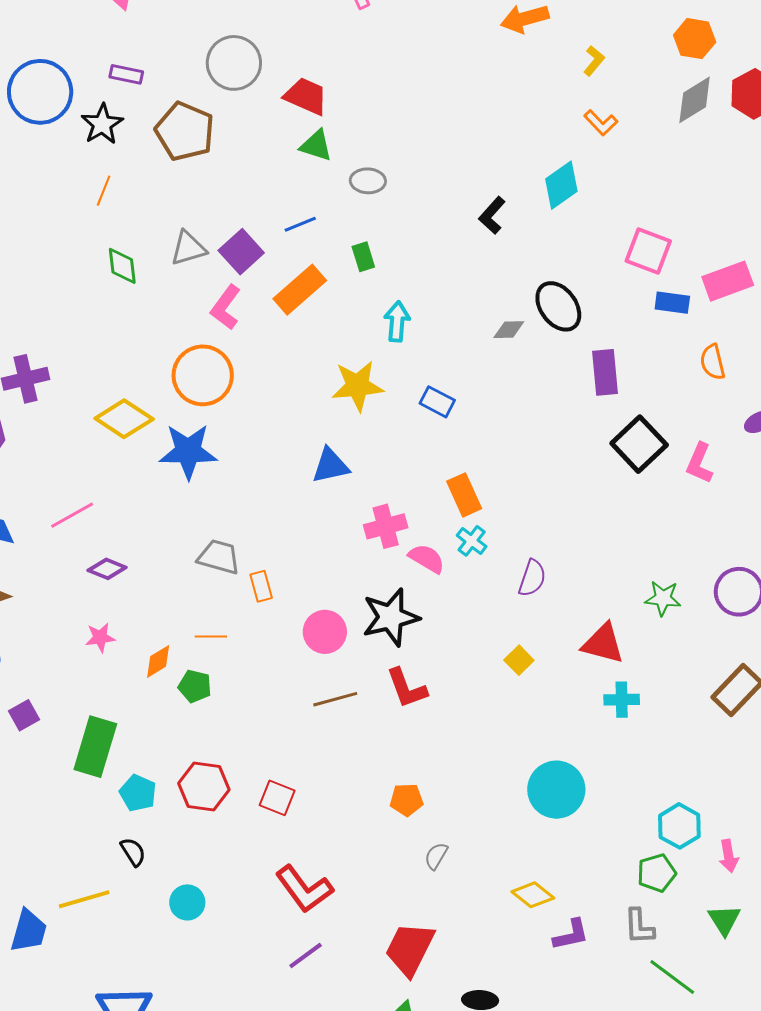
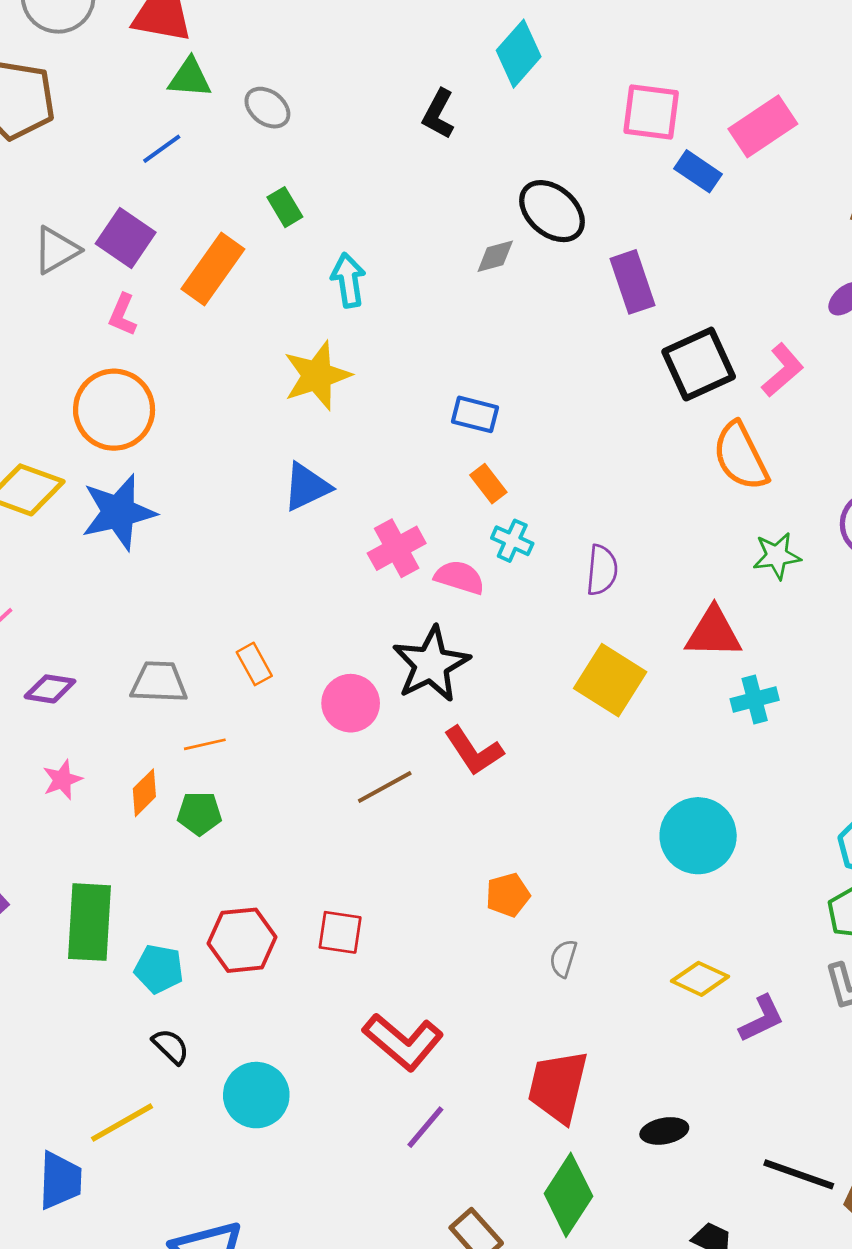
gray ellipse: (368, 181) -> (267, 108), turned 48
blue line: (300, 224) -> (162, 149), moved
blue rectangle: (672, 303) -> (698, 171), turned 40
pink L-shape: (226, 307) -> (123, 315), size x0.7
orange semicircle: (713, 362) -> (741, 456), moved, size x1.5
blue rectangle: (437, 402) -> (475, 414), moved
black square: (639, 444) -> (699, 364), turned 32
pink L-shape: (699, 463) -> (782, 370), turned -141
orange rectangle: (464, 495) -> (488, 484), size x0.7
gray trapezoid: (219, 557) -> (159, 682), moved
yellow square: (519, 660) -> (610, 680), size x1.8
cyan circle: (187, 902) -> (256, 1095), size x1.4

